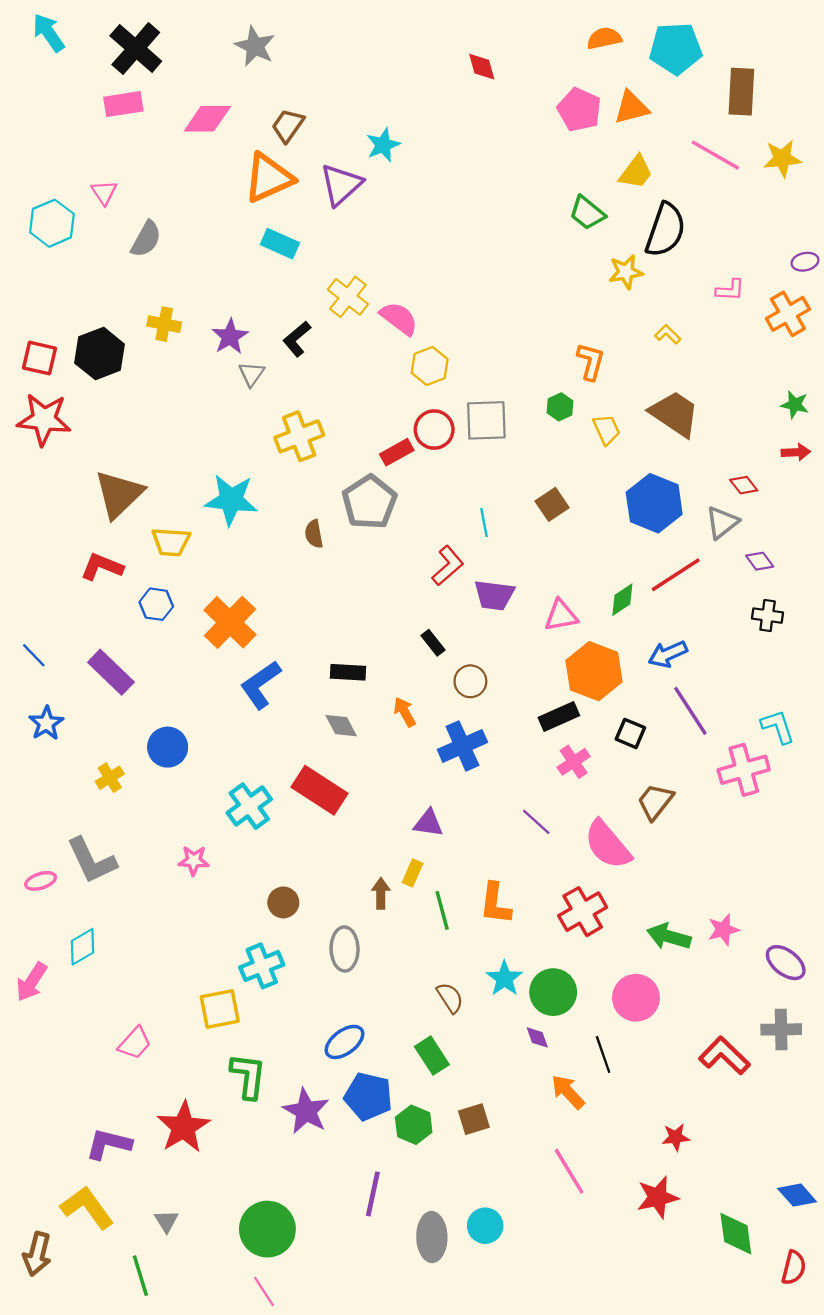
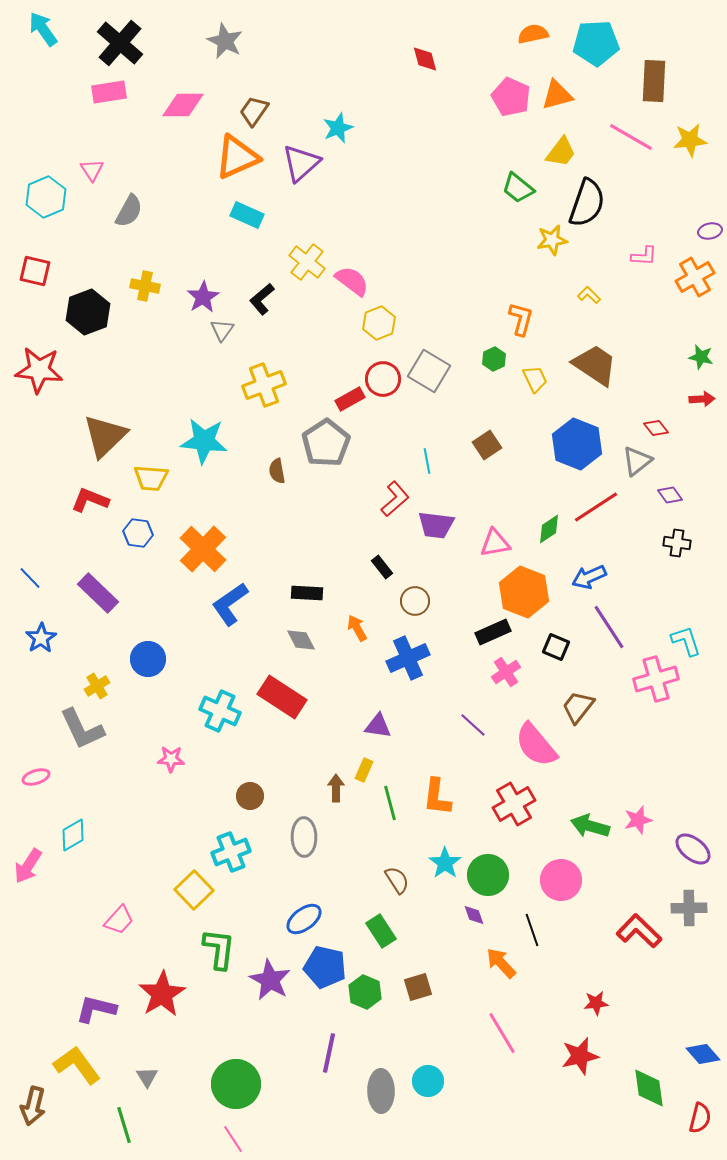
red square: (39, 358) -> (35, 271), moved
gray square: (486, 420) -> (429, 371), turned 33
cyan cross: (249, 806) -> (220, 711), turned -30
gray L-shape: (92, 861) -> (82, 729), moved
yellow square: (220, 1009) -> (194, 890), turned -33

